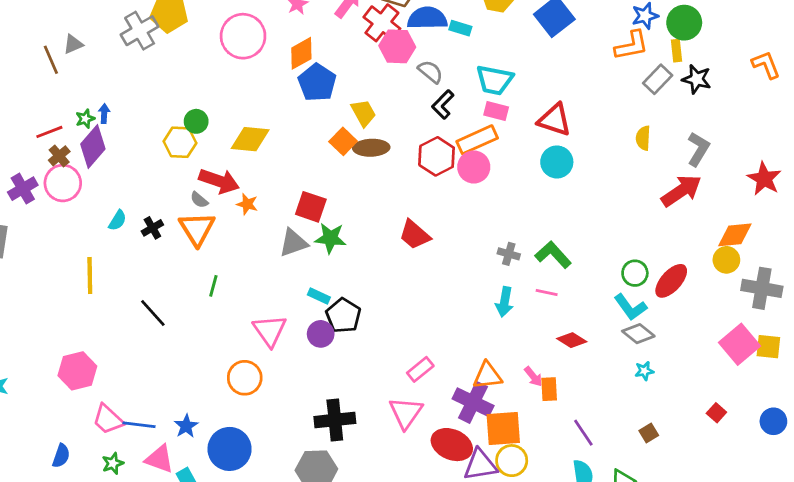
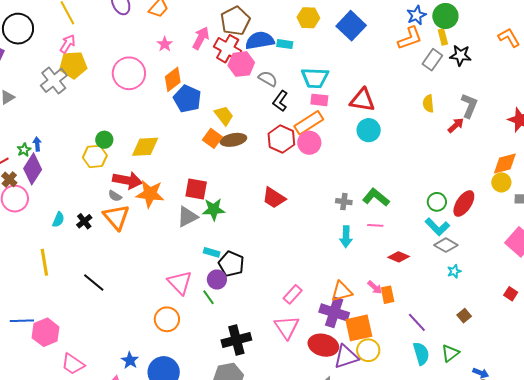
red arrow: (681, 191) -> (456, 125), moved, size x0.6
orange star: (247, 204) -> (150, 194), size x1.8
green line: (213, 286) -> (208, 297), moved, turned -42
blue line: (139, 425) -> (22, 321), moved

